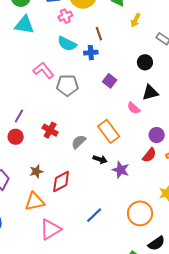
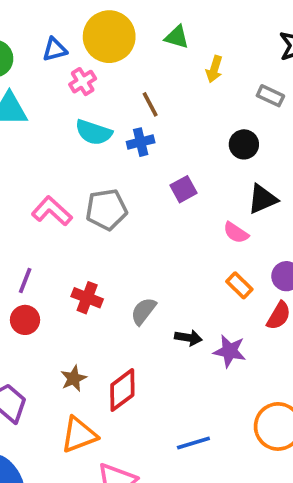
pink L-shape: (43, 70) -> (52, 211), moved
purple square: (110, 81) -> (184, 189), turned 32
orange rectangle: (109, 131) -> (239, 285), moved, size x0.6
blue line: (94, 215) -> (193, 443), turned 36

